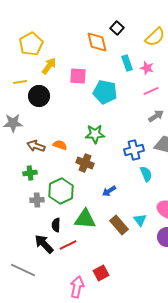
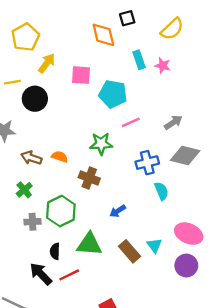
black square: (117, 28) -> (127, 18), turned 32
pink line: (151, 91) -> (131, 122), moved
green cross: (30, 173) -> (24, 190), turned -32

